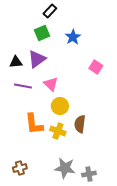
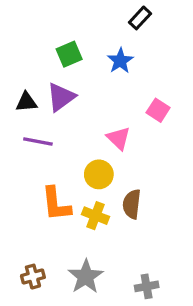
black rectangle: (50, 11) -> (140, 18), moved
pink triangle: (51, 84) -> (119, 138), moved
gray star: (65, 168) -> (86, 277), moved, turned 30

